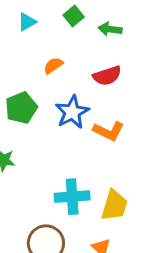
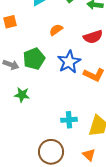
cyan cross: (72, 197) -> (69, 120), size x0.7

